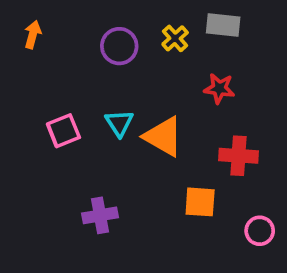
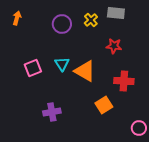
orange square: (200, 202) -> (104, 105), turned -36
pink circle: (260, 231) -> (139, 128), moved

